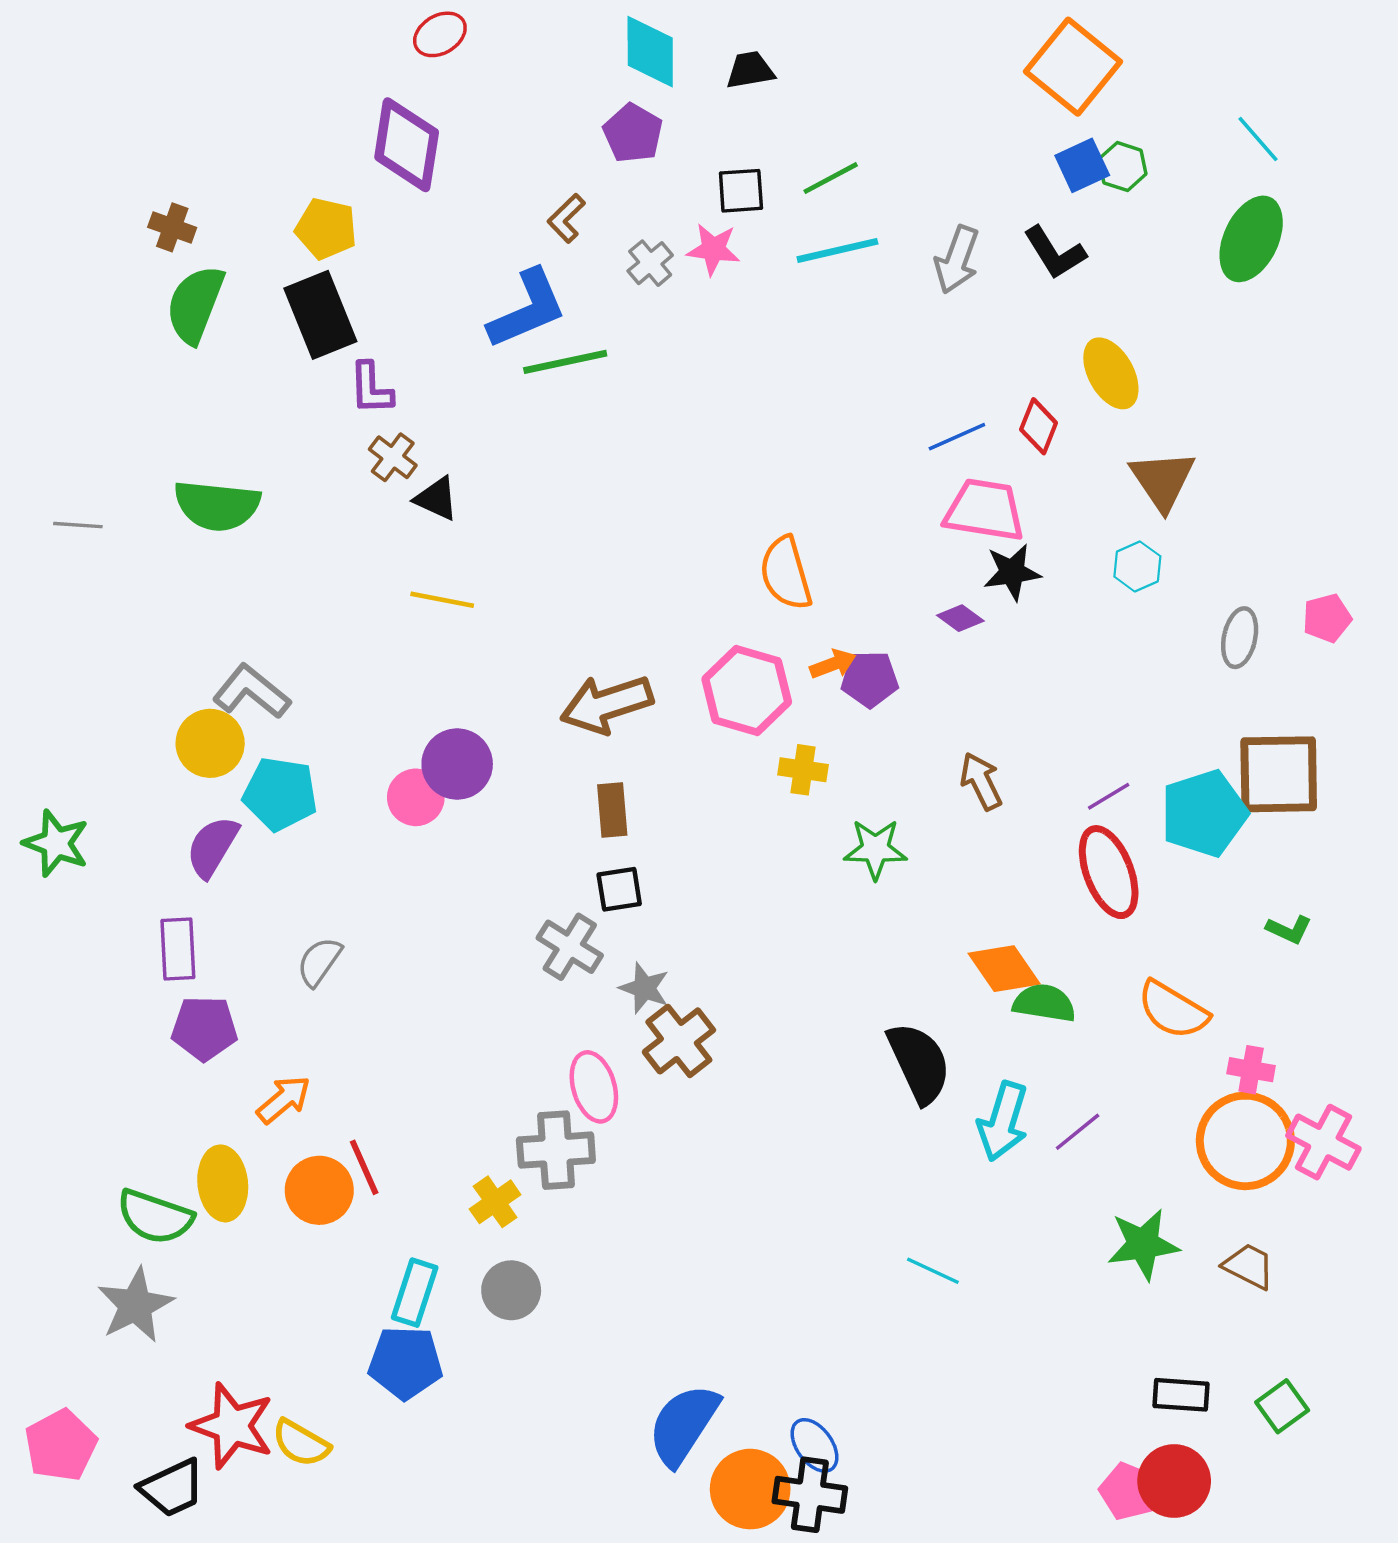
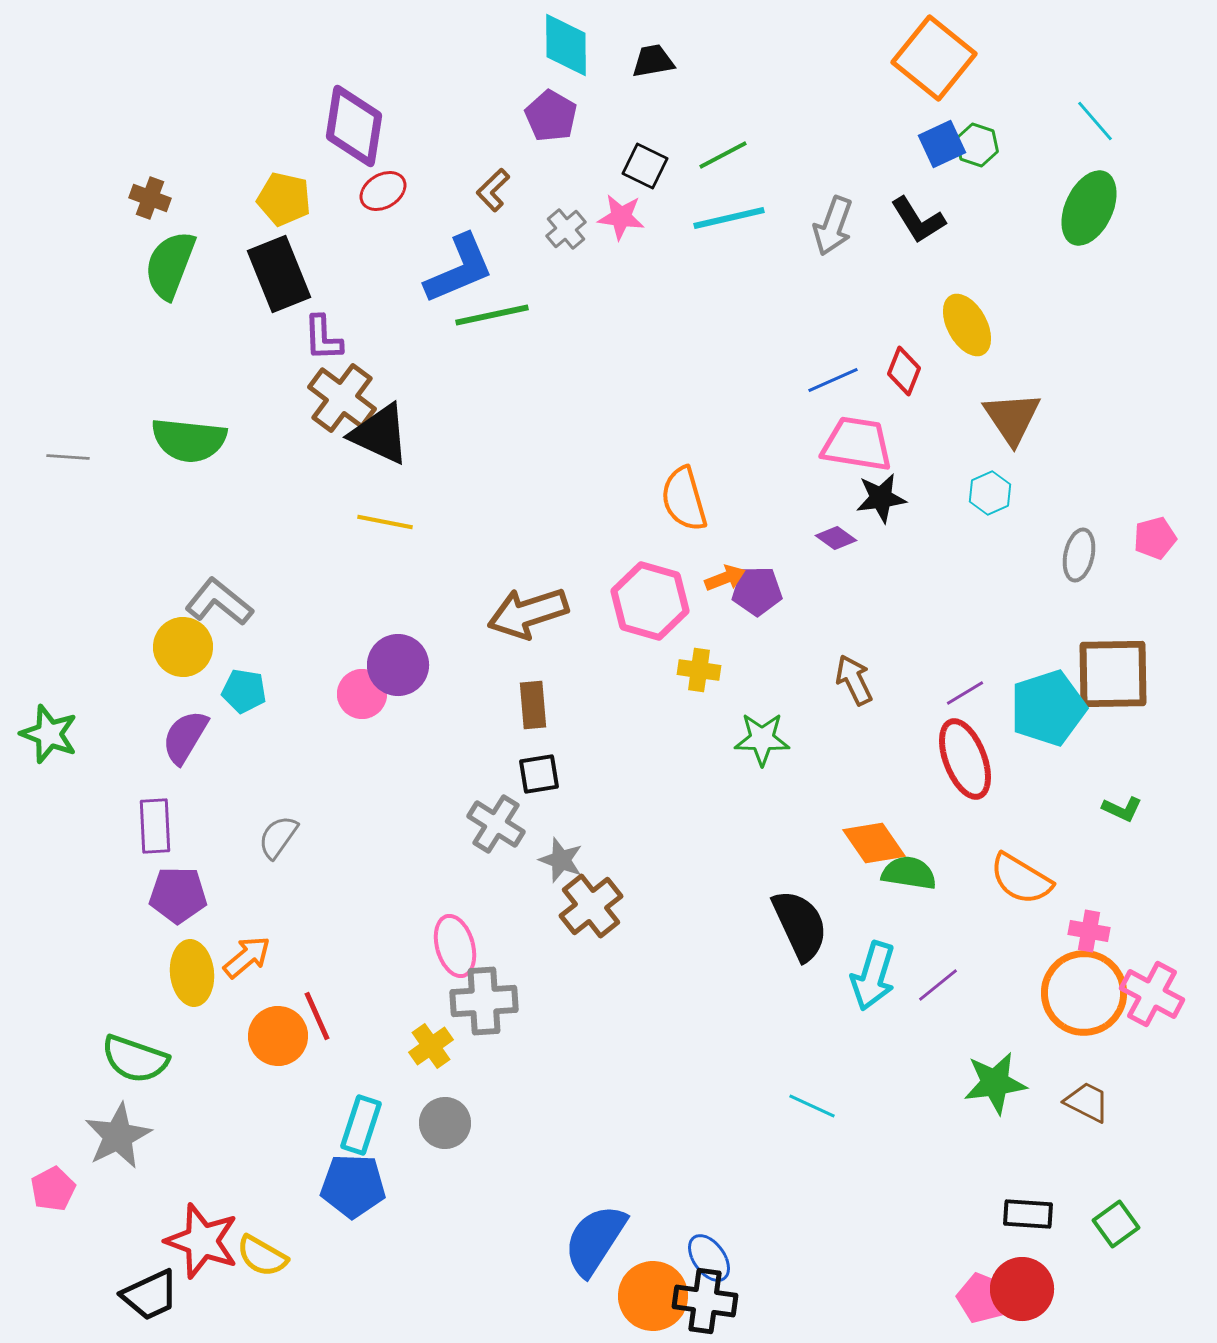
red ellipse: (440, 34) -> (383, 191), moved
black square: (741, 191) -> (645, 166), turned 30
brown cross: (393, 457) -> (342, 398), size x1.6
black triangle: (436, 499) -> (380, 434), size x1.6
cyan pentagon: (280, 794) -> (244, 691), size x0.7
pink ellipse: (594, 1087) -> (455, 946), moved
yellow ellipse: (223, 1183) -> (192, 973), moved
pink pentagon: (61, 1445) -> (53, 1189), moved, size x0.7

